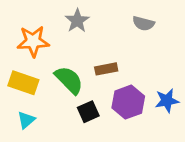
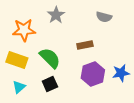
brown rectangle: (106, 69) -> (85, 45), moved
black square: (88, 112) -> (50, 84), moved

